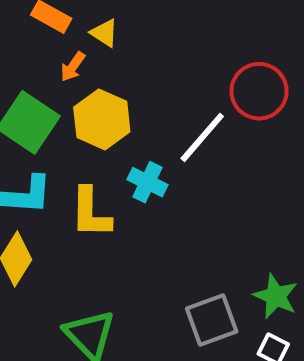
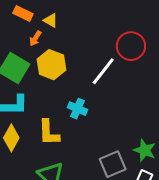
cyan cross: (147, 182) -> (77, 109), moved
yellow L-shape: (91, 213) -> (49, 133), moved

